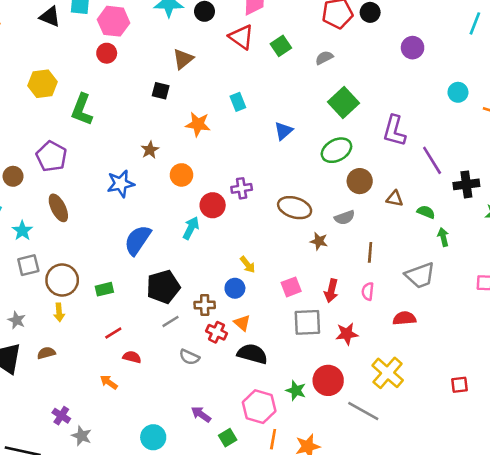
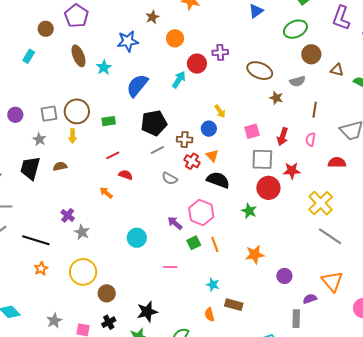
cyan star: (22, 231) -> (104, 67), moved
gray square: (28, 265) -> (49, 114), moved
red circle: (328, 380) -> (268, 188), moved
pink hexagon: (259, 407) -> (201, 213), moved
gray line: (363, 411) -> (330, 236), moved
orange line: (273, 439) -> (215, 244), moved, turned -35

